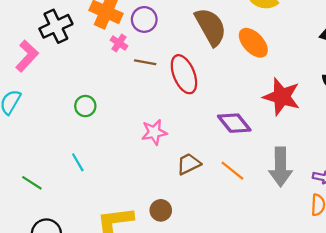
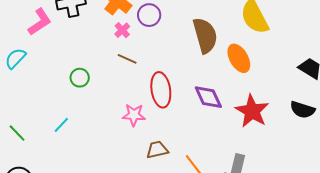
brown line: (145, 62) -> (127, 59), moved
red ellipse: (184, 74) -> (161, 90), moved
purple diamond: (234, 123) -> (208, 97), moved
cyan line: (78, 162) -> (61, 125), turned 60

